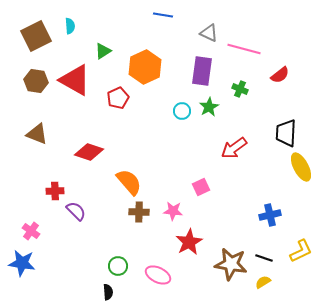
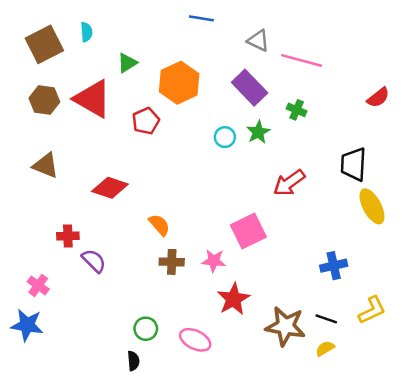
purple rectangle: (202, 71) -> (250, 88), turned -52
red semicircle: (280, 75) -> (378, 98), moved
orange semicircle: (129, 182) -> (159, 225), size x0.7
pink square: (201, 187) -> (248, 231), size x1.6

